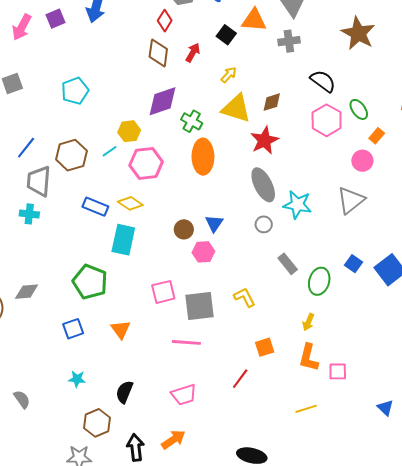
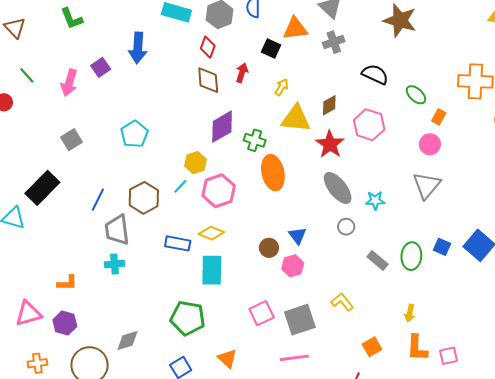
pink hexagon: (327, 120) -> (369, 125), moved
cyan star: (297, 205) -> (375, 200), size x0.7
green ellipse: (319, 281) -> (411, 256), moved

